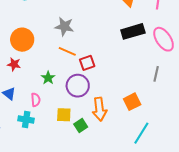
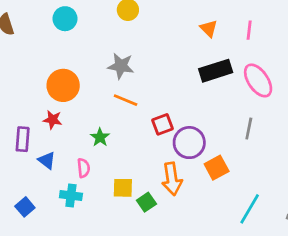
red square: (87, 63) -> (163, 124), moved
purple circle: (78, 86) -> (189, 143), moved
cyan line: (141, 133) -> (250, 209), moved

